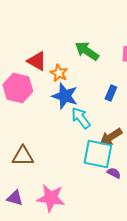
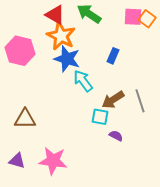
red triangle: (37, 61) -> (55, 15), moved
orange star: (59, 73) -> (61, 36), size x1.6
cyan square: (98, 154) -> (100, 117), size x0.6

